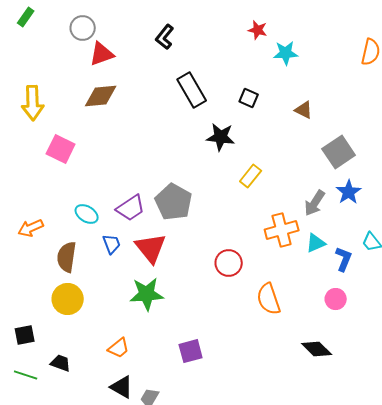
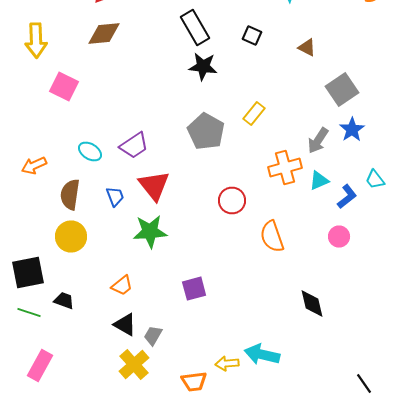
black star: (221, 137) -> (203, 66), moved
gray pentagon: (174, 202) -> (206, 132), moved
blue trapezoid: (112, 244) -> (115, 196), moved
blue L-shape: (344, 259) -> (347, 196), turned 30
black square: (25, 335) -> (28, 272), size x1.6
black diamond: (317, 349) -> (312, 304), moved, turned 32

